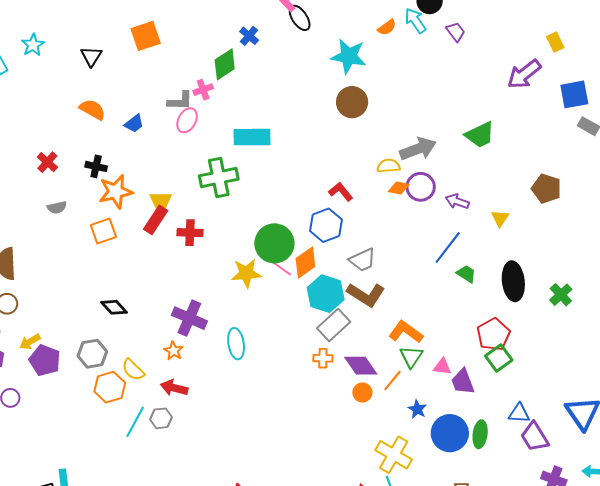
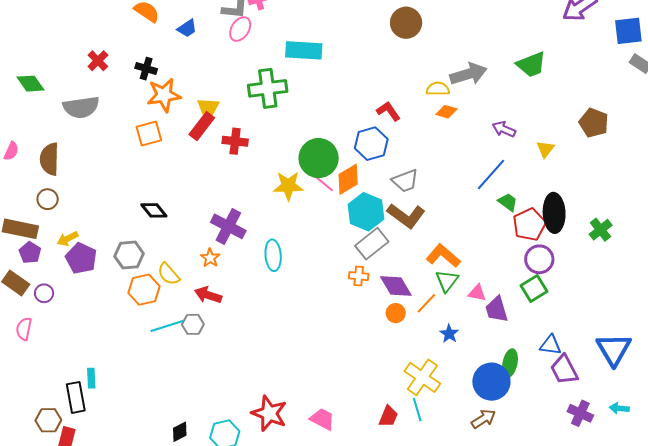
purple circle: (421, 187) -> (539, 259), moved
gray semicircle: (57, 207) -> (81, 107), moved, size x1.8
red pentagon: (493, 334) -> (529, 225), moved
cyan line: (135, 422) -> (167, 326), turned 40
blue circle: (450, 433) -> (491, 382), moved

